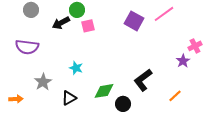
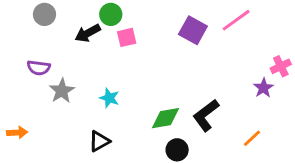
purple semicircle: (27, 47) -> (39, 68), size x0.7
gray star: (43, 82) -> (62, 91), moved
green diamond: (104, 91) -> (166, 118), moved
orange arrow: (16, 99) -> (17, 133), moved

